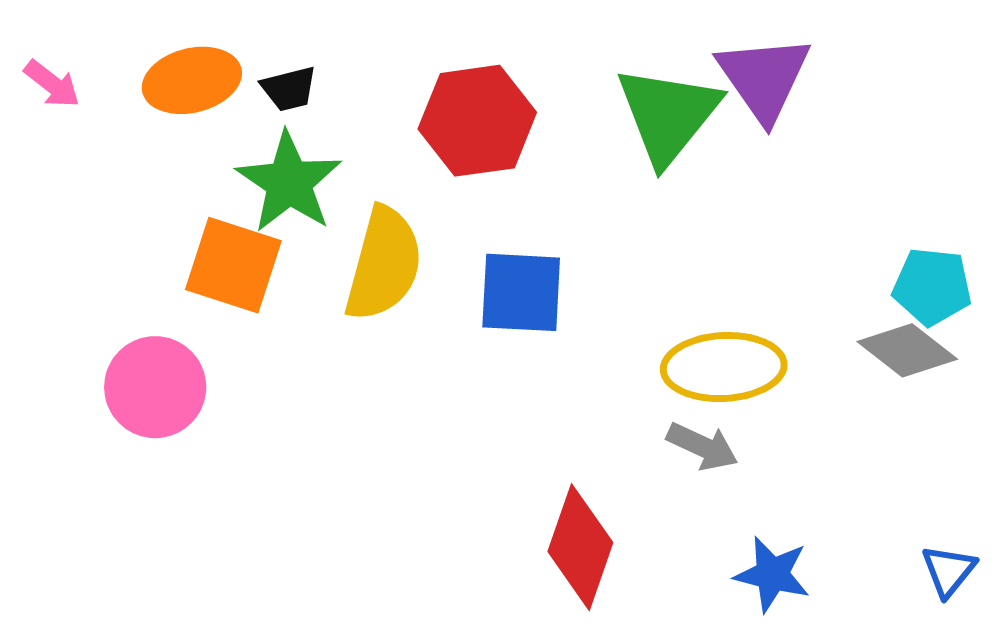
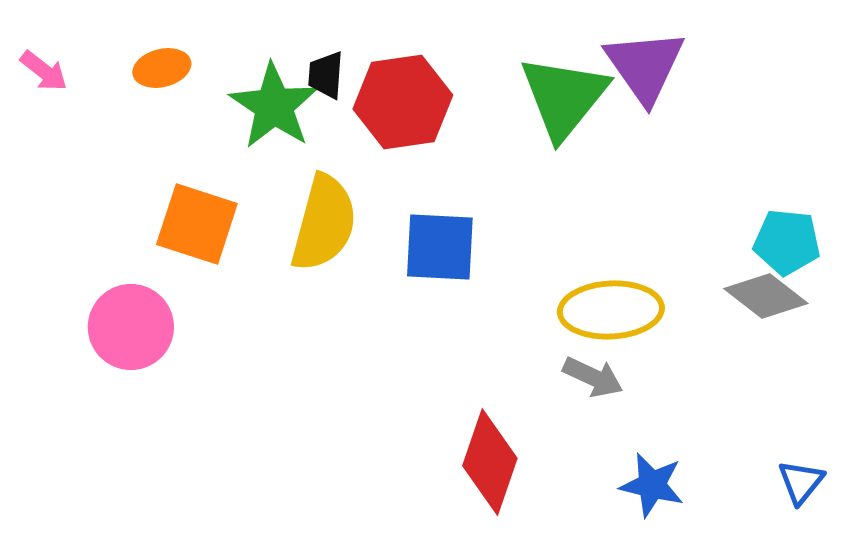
orange ellipse: (192, 80) -> (162, 68), size x0.7
black trapezoid: (289, 89) -> (326, 75), moved, turned 108
green star: (289, 182) -> (274, 106), moved

